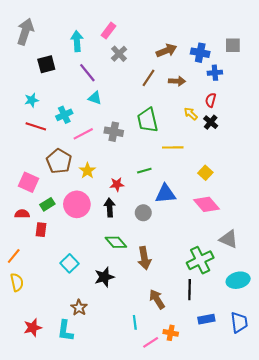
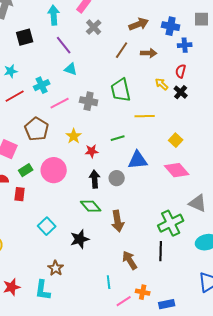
red line: (36, 126) -> (15, 96), turned -48
yellow star: (87, 171) -> (74, 136), moved
black arrow: (110, 208) -> (95, 179), moved
blue rectangle: (206, 319) -> (167, 304), moved

